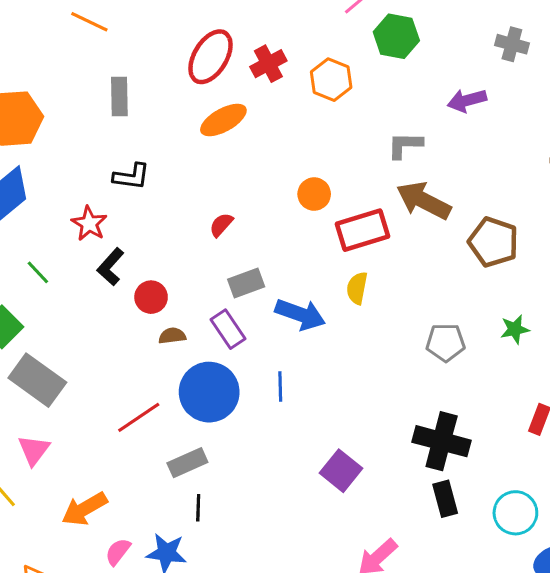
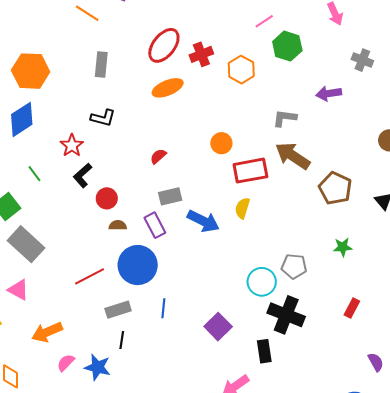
gray pentagon: (445, 342) -> (294, 266), moved
blue line: (280, 386) -> (163, 308), moved
pink triangle: (34, 450) -> (18, 290), turned -45
black rectangle: (445, 499) -> (264, 351), moved
cyan circle: (515, 513) -> (262, 282), moved

